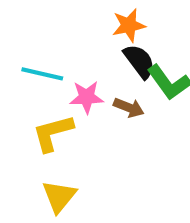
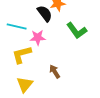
black semicircle: (139, 61) -> (45, 14), moved
brown arrow: (129, 108) -> (55, 72), moved, turned -144

